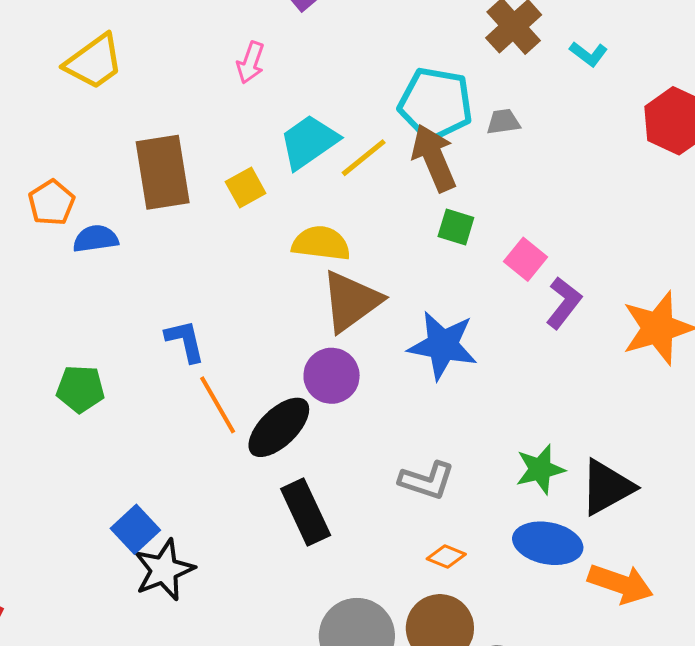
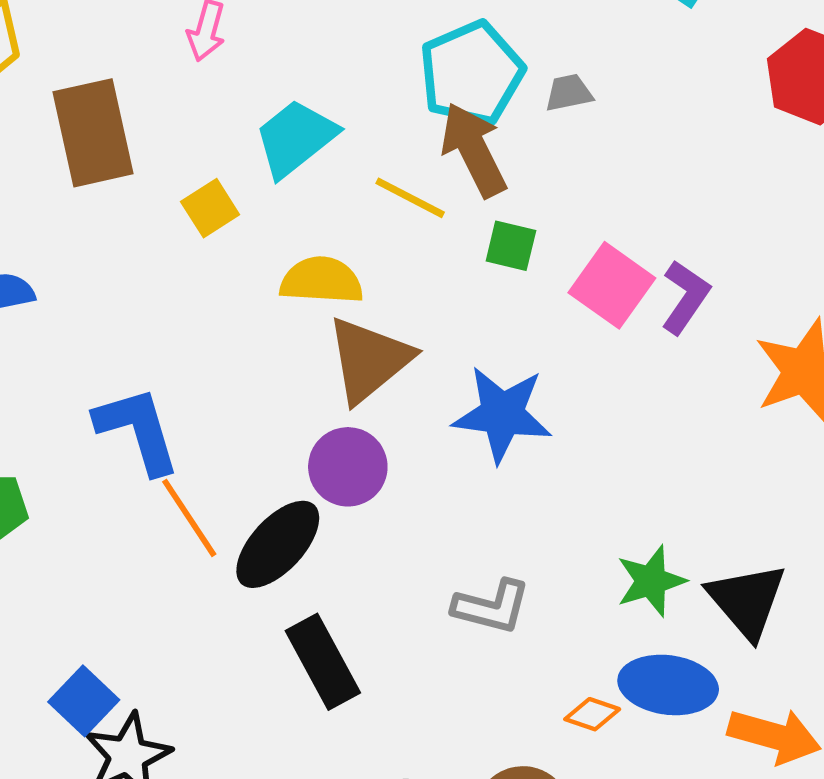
cyan pentagon: (436, 104) -> (472, 73), turned -30
yellow line: (364, 158) -> (410, 198), moved, turned 70
brown rectangle: (163, 172) -> (93, 133), moved
pink square: (525, 259) -> (612, 285), size x1.4
purple L-shape: (564, 303) -> (685, 297), moved
blue L-shape: (185, 341) -> (138, 430), size x1.5
black triangle: (607, 487) -> (747, 601), turned -38
orange diamond: (446, 556) -> (592, 714), moved

